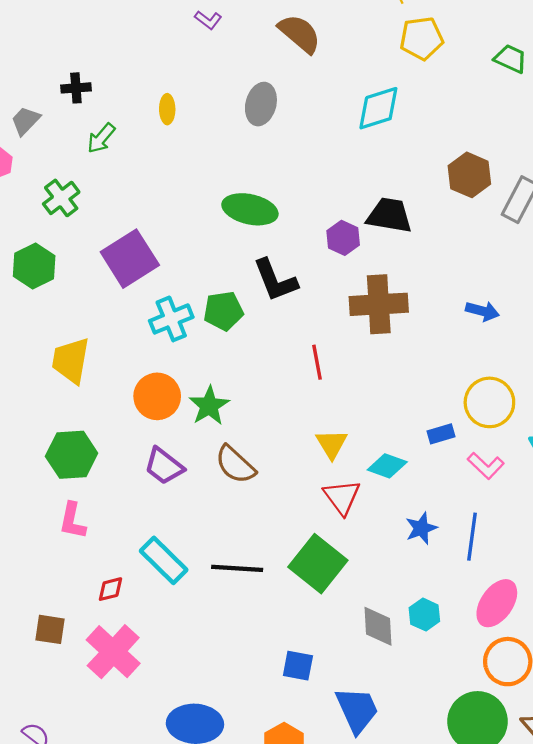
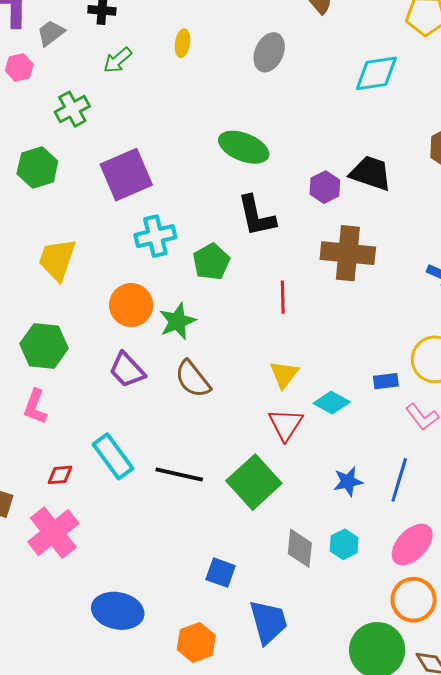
green pentagon: (223, 311) -> (211, 262), moved, turned -30
blue star: (421, 528) -> (348, 481), moved

